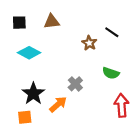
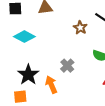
orange arrow: (58, 104) -> (51, 85), turned -72

